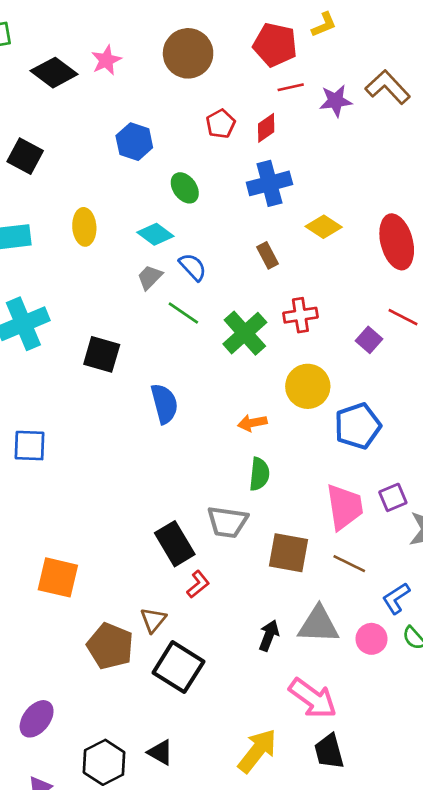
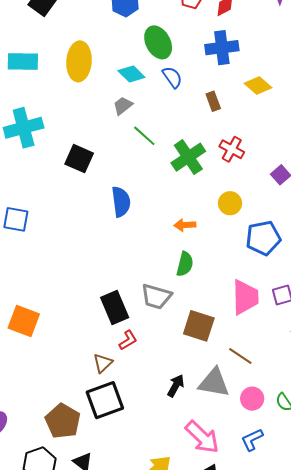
green ellipse: (185, 188) -> (158, 42), size x1.4
yellow ellipse: (84, 227) -> (79, 61), size x1.4
blue semicircle: (193, 267) -> (172, 77), moved
red cross: (300, 315) -> (232, 149), turned 30
yellow circle: (308, 386) -> (230, 203), size x0.7
brown line: (349, 564) -> (240, 356), moved
blue L-shape: (396, 598) -> (252, 440), moved
brown triangle: (153, 620) -> (103, 363), moved
brown pentagon: (110, 646) -> (63, 421), moved
black square: (178, 667) -> (105, 400), turned 30

